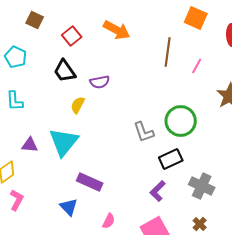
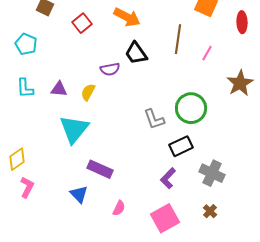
black trapezoid: (65, 71) -> (136, 53), moved
purple triangle: (30, 145) -> (59, 89), moved

